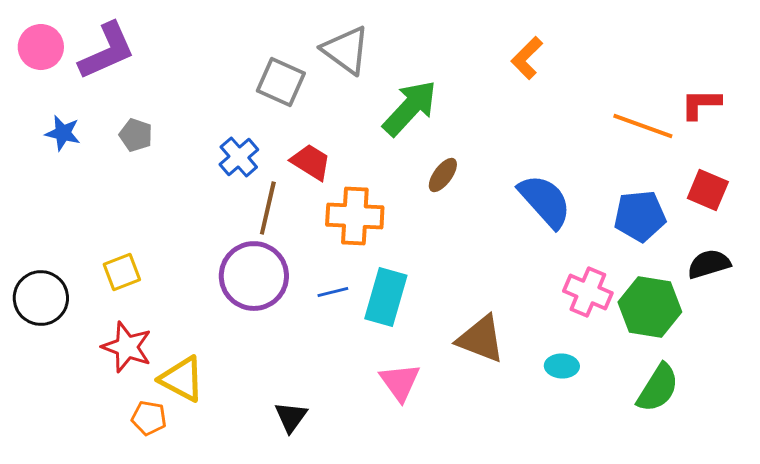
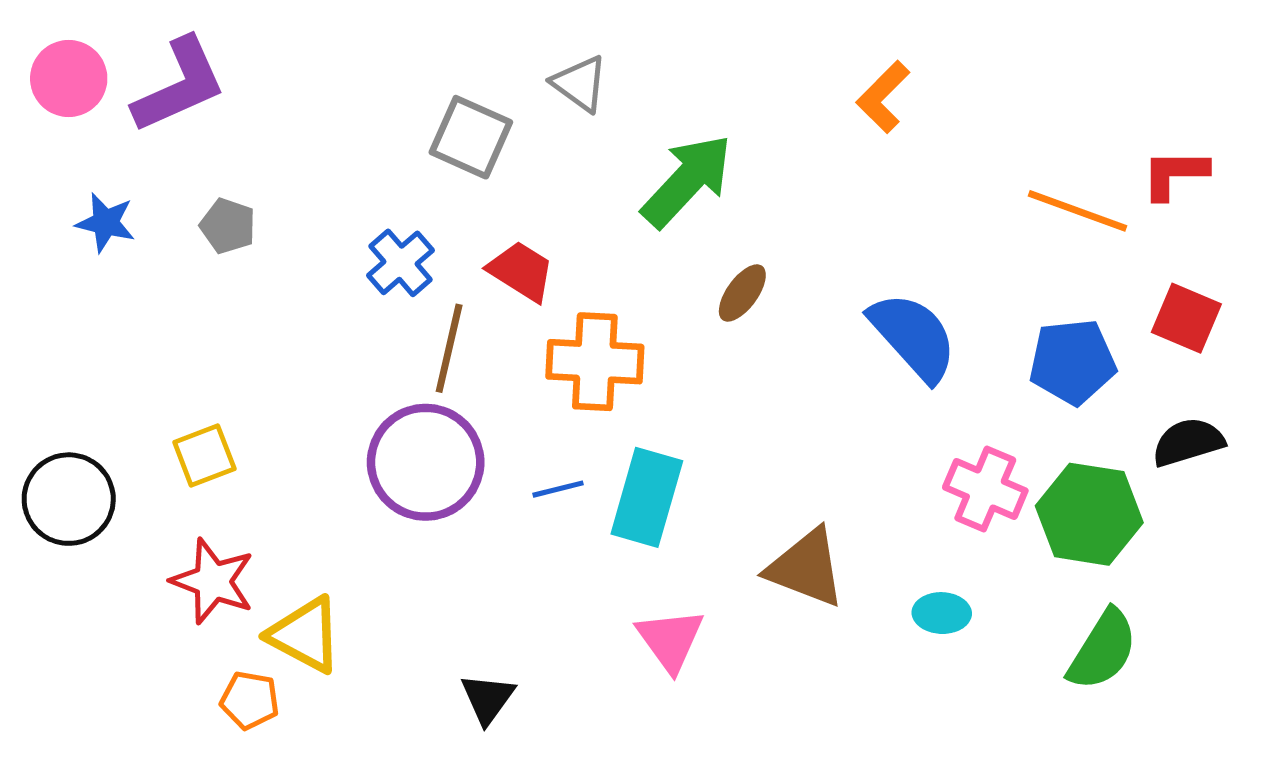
gray triangle: (346, 50) -> (580, 84), size x0.7

